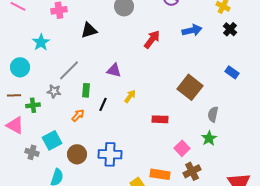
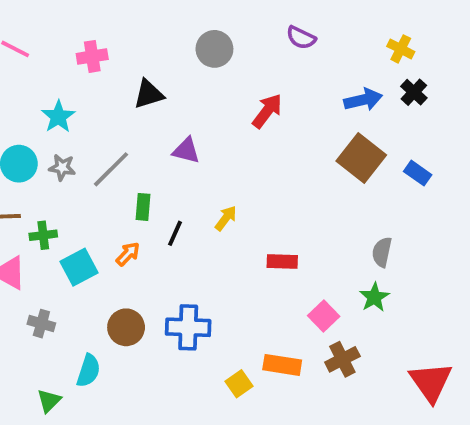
blue arrow: (192, 30) -> (363, 100), moved
purple triangle: (114, 70) -> (186, 150), moved
brown square: (190, 87) -> (361, 158), moved
gray star: (54, 91) -> (62, 167), moved
cyan square: (52, 140) -> (79, 267), moved

